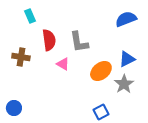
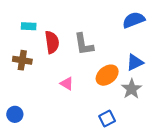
cyan rectangle: (30, 16) -> (29, 26), moved, turned -64
pink triangle: (63, 64) -> (67, 84), moved

